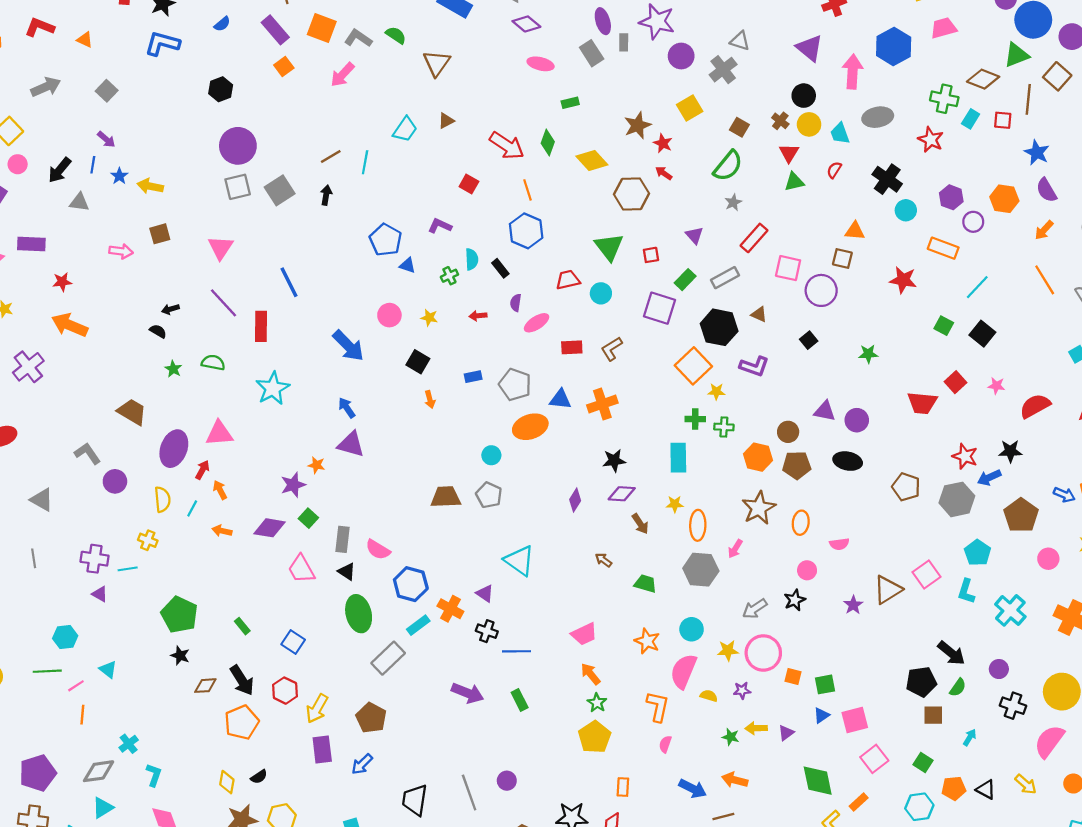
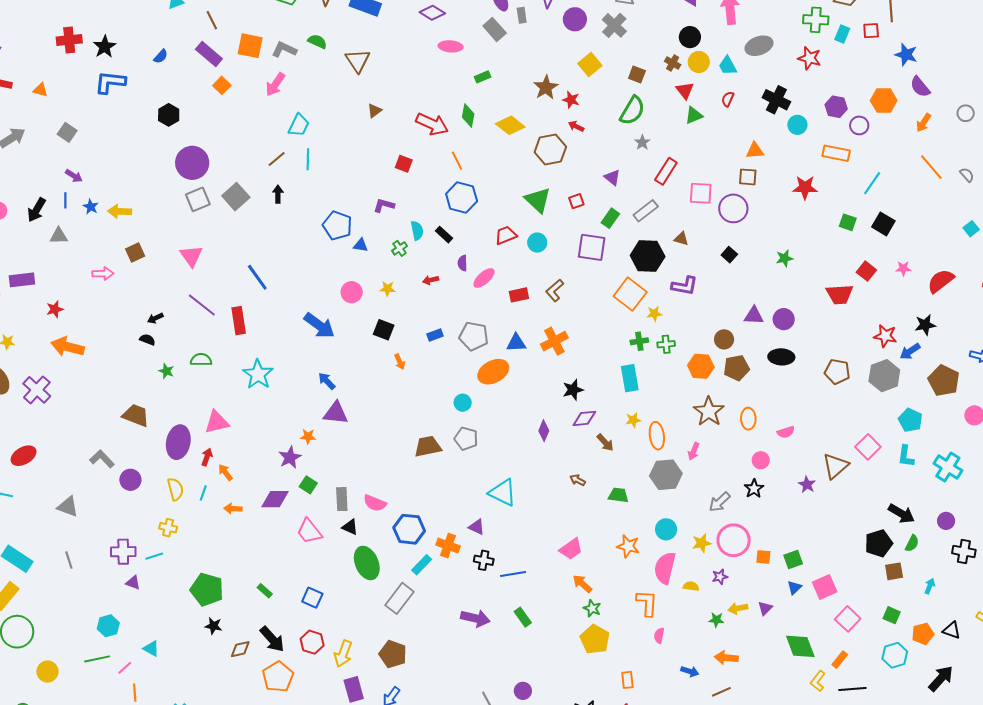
cyan trapezoid: (405, 129) -> (299, 125), moved
blue arrow: (693, 789) -> (690, 671), size x0.7

